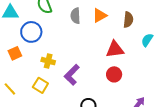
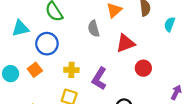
gray semicircle: (75, 16) -> (94, 29), moved
red triangle: (115, 49) -> (125, 43), moved

